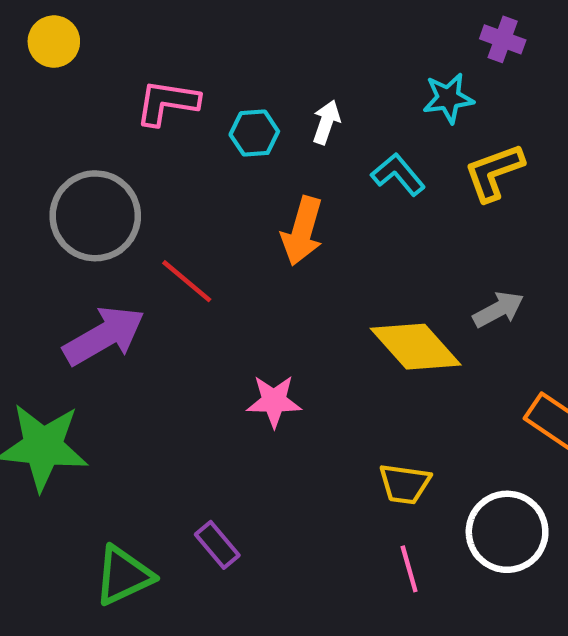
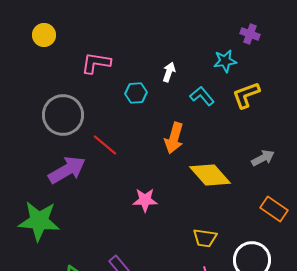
cyan hexagon: (254, 133) -> (136, 93), moved
orange arrow: (302, 231) -> (174, 138), moved
gray arrow: (498, 310) -> (263, 158), moved

